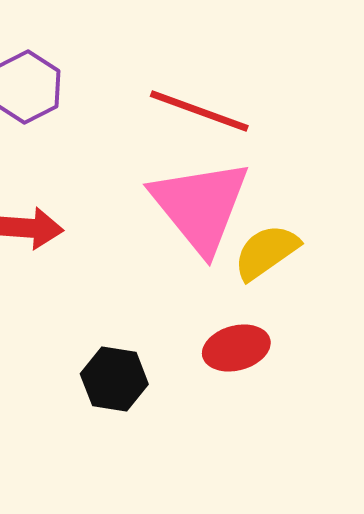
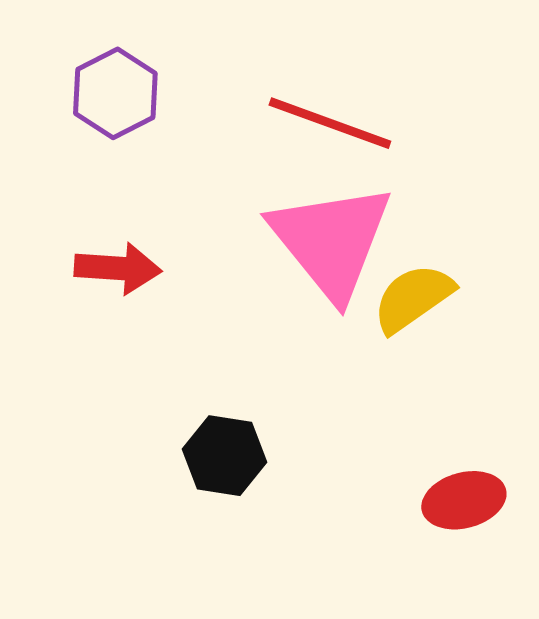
red ellipse: (236, 348) -> (464, 500), moved

